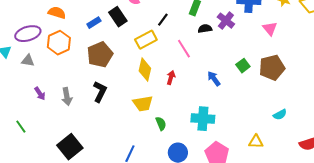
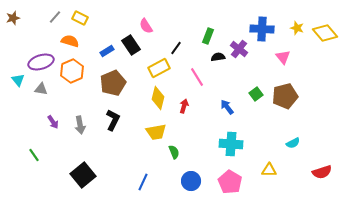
cyan cross: (203, 119) -> (231, 144), moved

